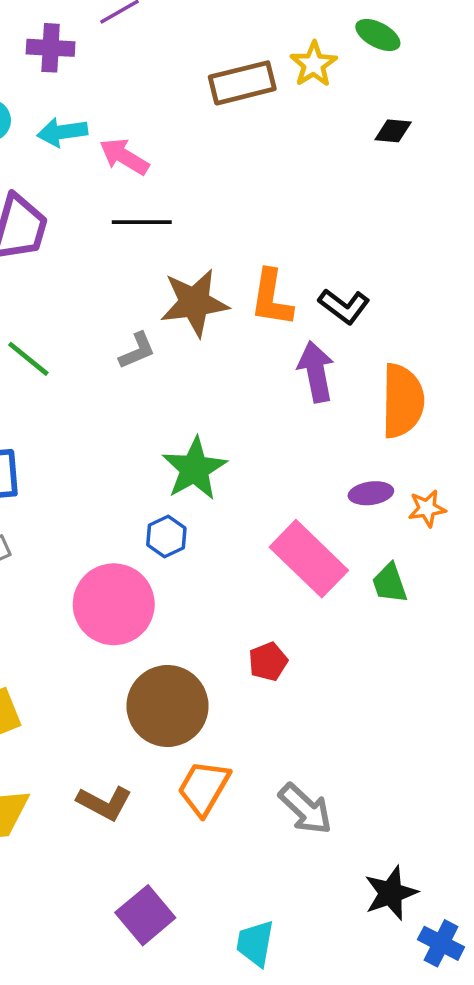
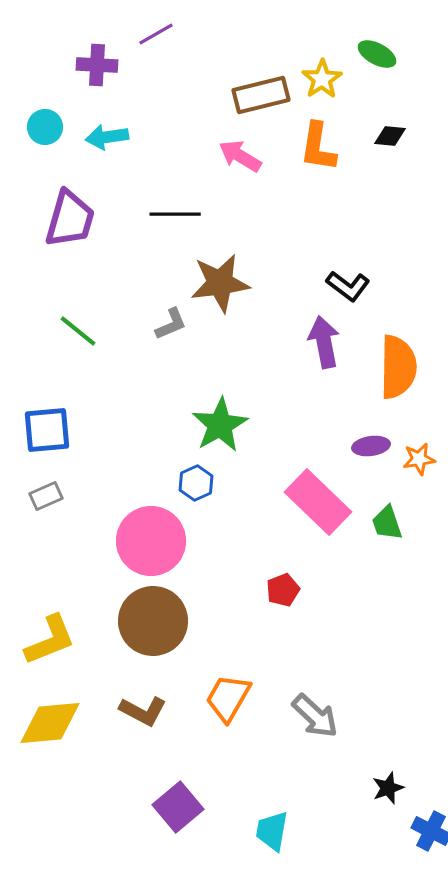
pink arrow: (124, 157) -> (240, 156), moved
orange L-shape: (272, 298) -> (318, 147), moved
brown circle: (167, 706) -> (153, 621), moved
black star: (391, 893) -> (388, 788), size x0.7

